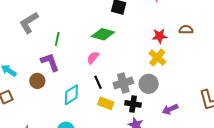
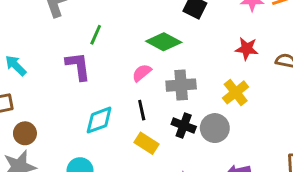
red star: (160, 36) -> (247, 49), moved
brown circle: (37, 81) -> (25, 133), moved
gray cross: (123, 83) -> (181, 85), moved
black cross: (133, 104) -> (184, 125), moved

